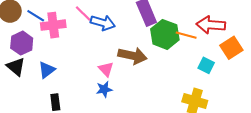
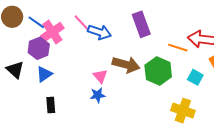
pink cross: (53, 25) -> (52, 32), turned -30
green hexagon: (165, 34) -> (158, 71), moved
purple hexagon: (22, 43) -> (39, 48), moved

